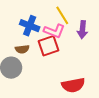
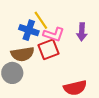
yellow line: (62, 15) -> (41, 20), moved
brown semicircle: (22, 49) -> (23, 54), size x1.6

